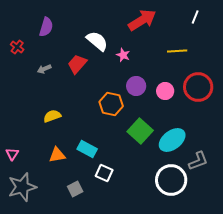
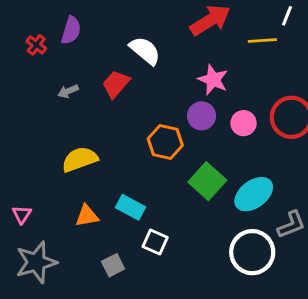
red cross: (17, 47) -> (36, 45), moved
yellow line: (177, 51) -> (262, 40), moved
pink star: (123, 55) -> (213, 80), moved, size x1.5
yellow semicircle: (52, 116) -> (80, 159), size x1.4

